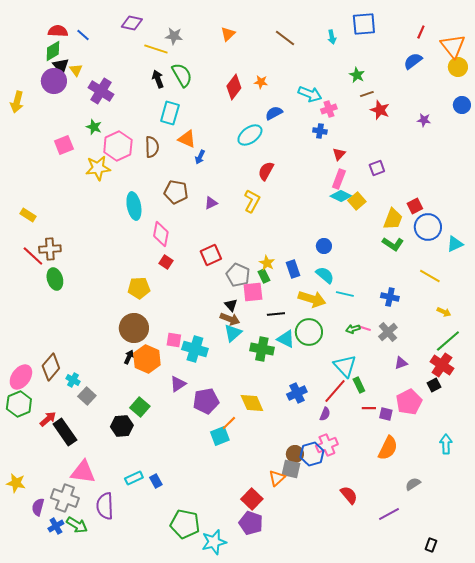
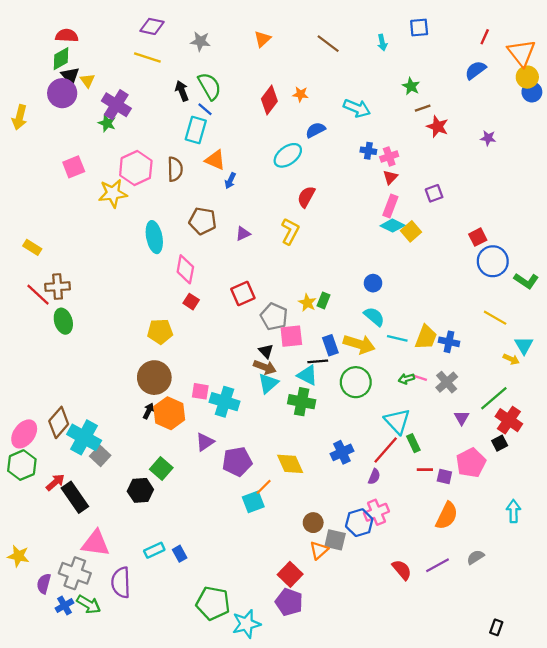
blue square: (364, 24) -> (419, 28), size x0.7
blue line: (83, 35) -> (205, 109), moved
yellow line: (156, 49) -> (147, 57), moved
blue circle: (462, 105) -> (532, 92), moved
pink cross: (329, 109) -> (389, 156), moved
green star: (94, 127) -> (107, 123), moved
yellow trapezoid: (393, 219) -> (426, 337), moved
green L-shape: (393, 244) -> (526, 281), moved
cyan triangle: (455, 244) -> (524, 345), moved, turned -36
blue rectangle: (293, 269) -> (330, 345), moved
green rectangle: (264, 276) -> (324, 300), moved, turned 48
cyan triangle: (286, 339) -> (307, 375), moved
green line: (448, 341) -> (494, 398), moved
purple triangle: (401, 363) -> (462, 418), turned -40
cyan cross: (73, 380) -> (84, 437), size x2.0
brown circle: (295, 454) -> (313, 523), moved
purple line: (389, 514) -> (437, 565), moved

